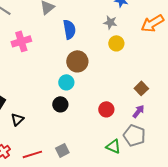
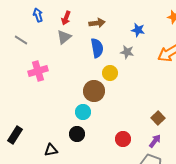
blue semicircle: (69, 29) -> (97, 48), moved
yellow circle: (116, 43) -> (110, 73), moved
black triangle: (17, 119) -> (51, 150), moved, turned 32

